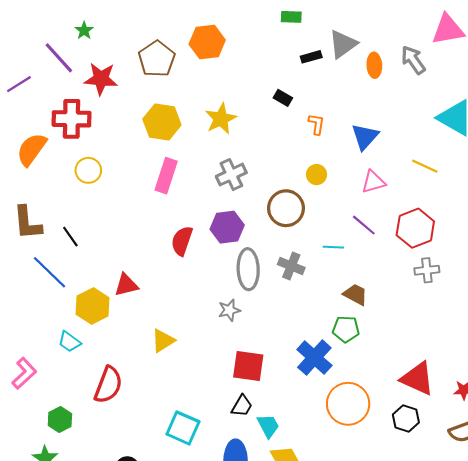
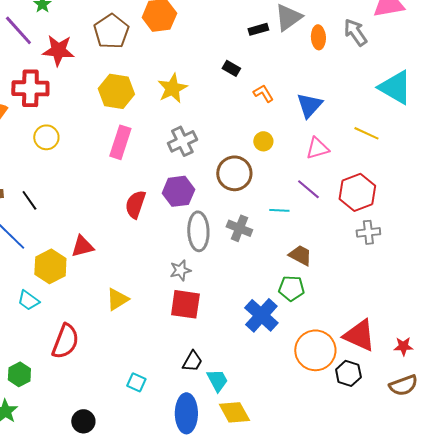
orange L-shape: (317, 124) -> (263, 93), turned -40
red square: (248, 366) -> (185, 304), moved
orange circle: (348, 404) -> (315, 350), moved
cyan square: (183, 428) -> (136, 382), size x0.6

